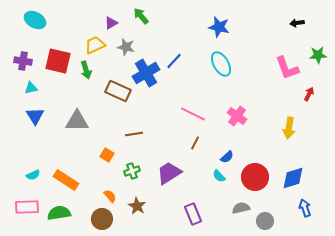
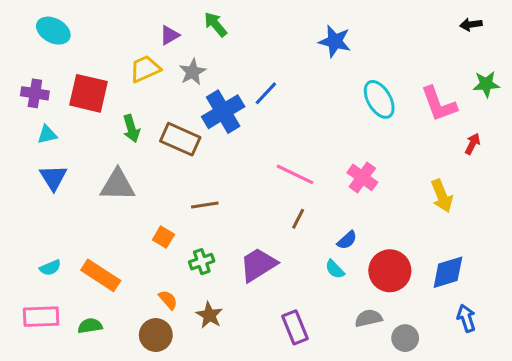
black arrow: (297, 23) -> (471, 24), moved
gray star: (126, 47) -> (193, 72), turned 30
cyan ellipse: (221, 64) -> (379, 99), moved
green arrow: (86, 70) -> (131, 128), moved
yellow arrow: (289, 128) -> (442, 196), turned -30
green semicircle: (59, 213) -> (90, 326), size x0.7

